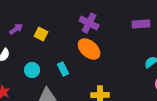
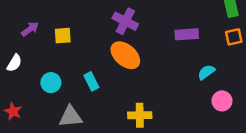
purple rectangle: (141, 24) -> (187, 34), moved
yellow square: (41, 34) -> (63, 36), turned -32

